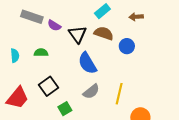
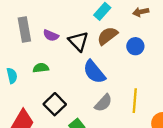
gray rectangle: (32, 17) -> (24, 29), turned 70
brown semicircle: (104, 33) -> (107, 36), turned -48

